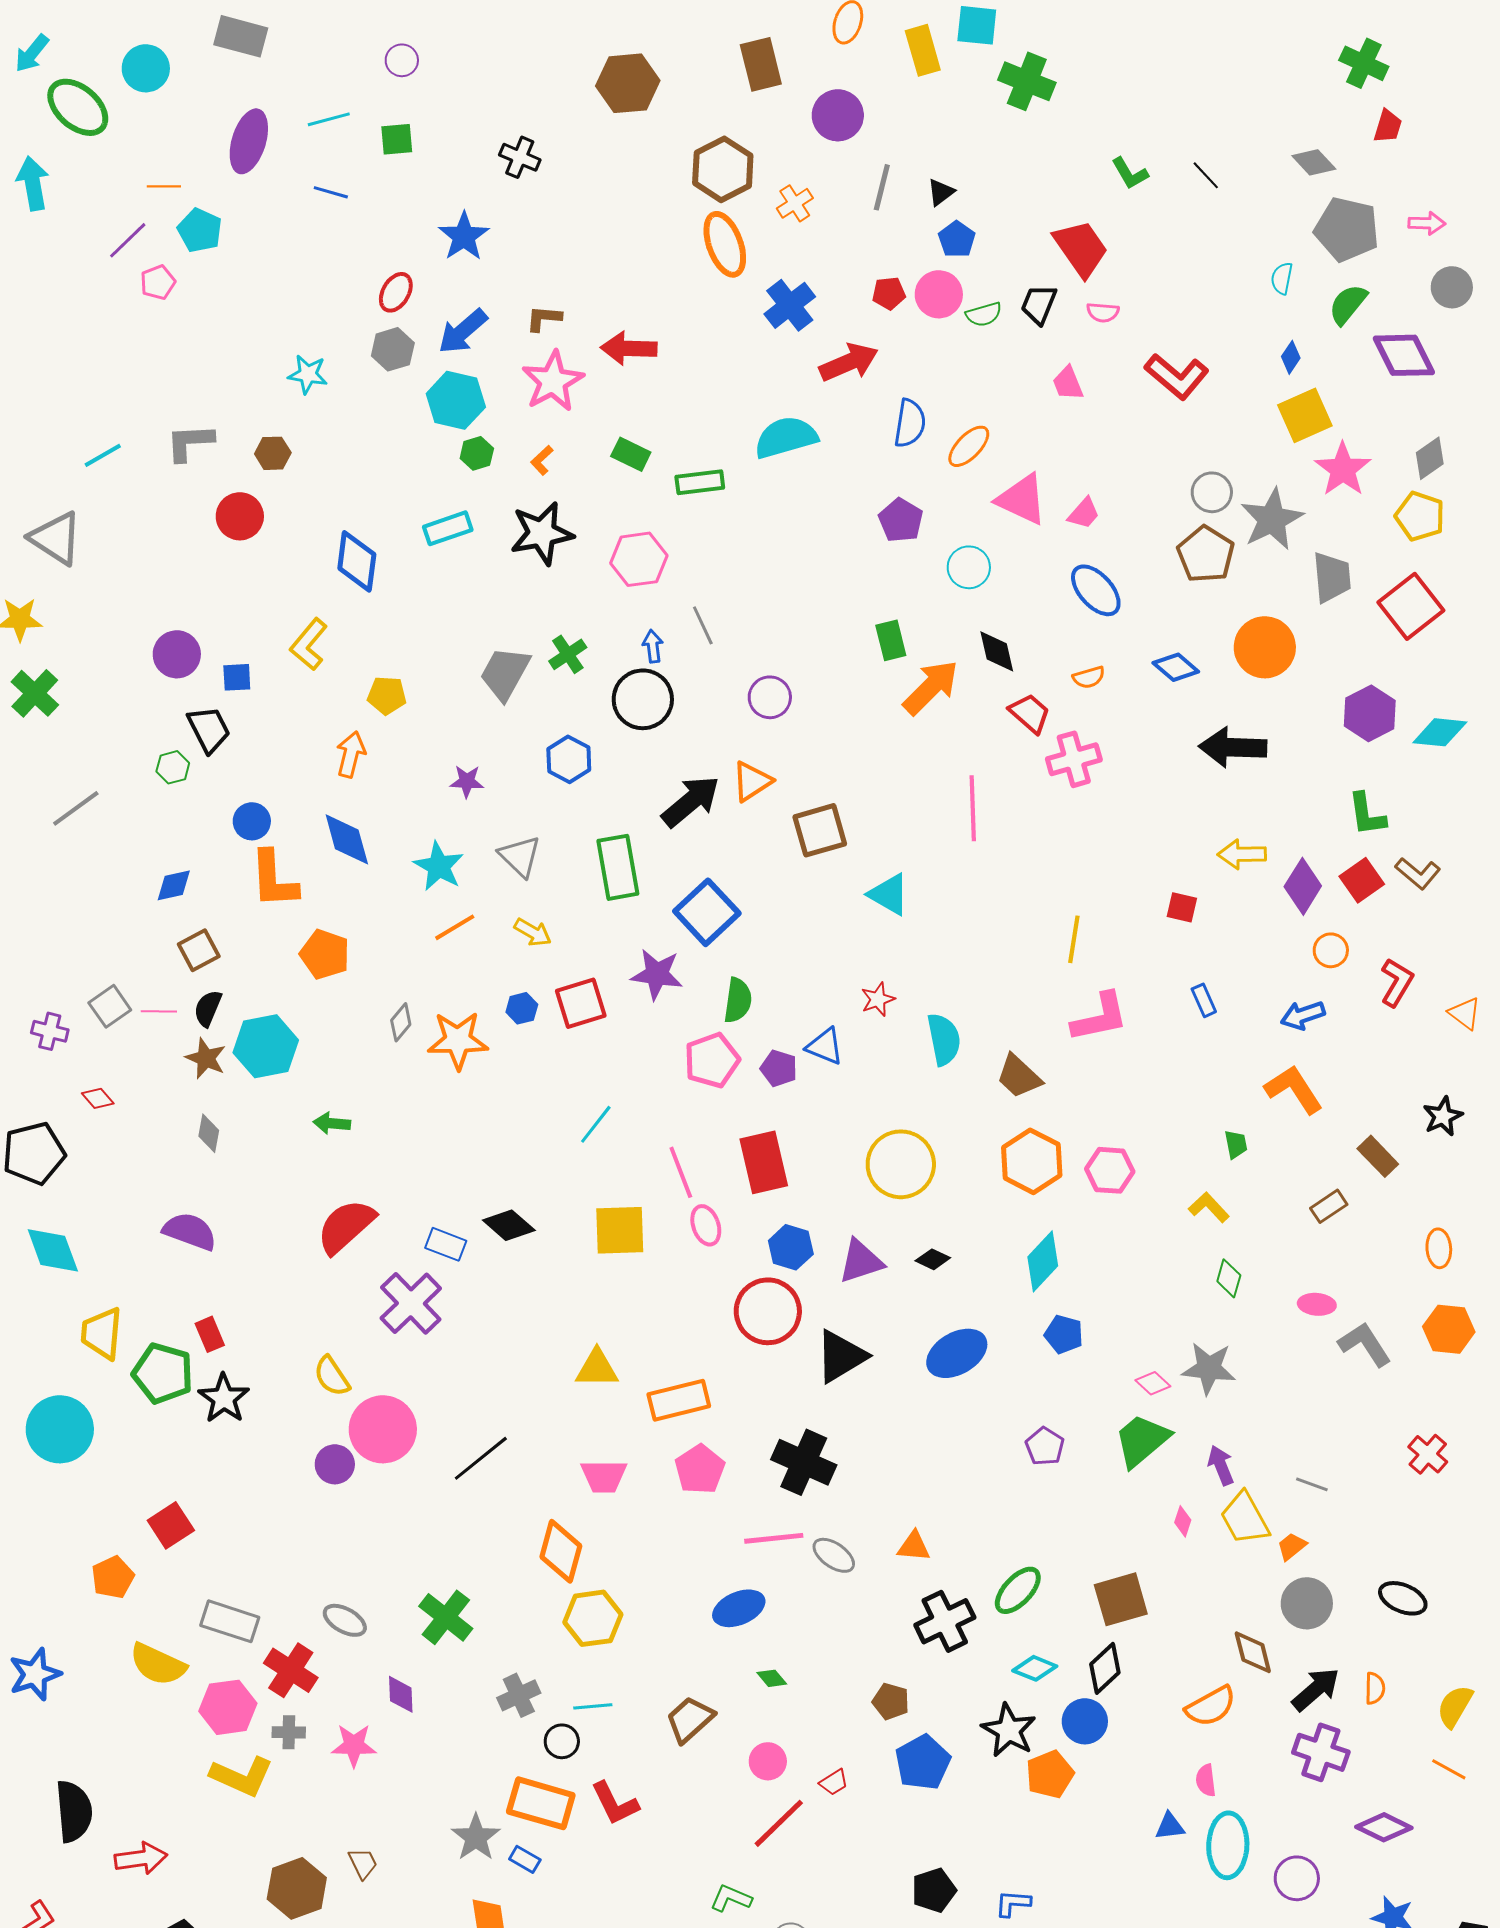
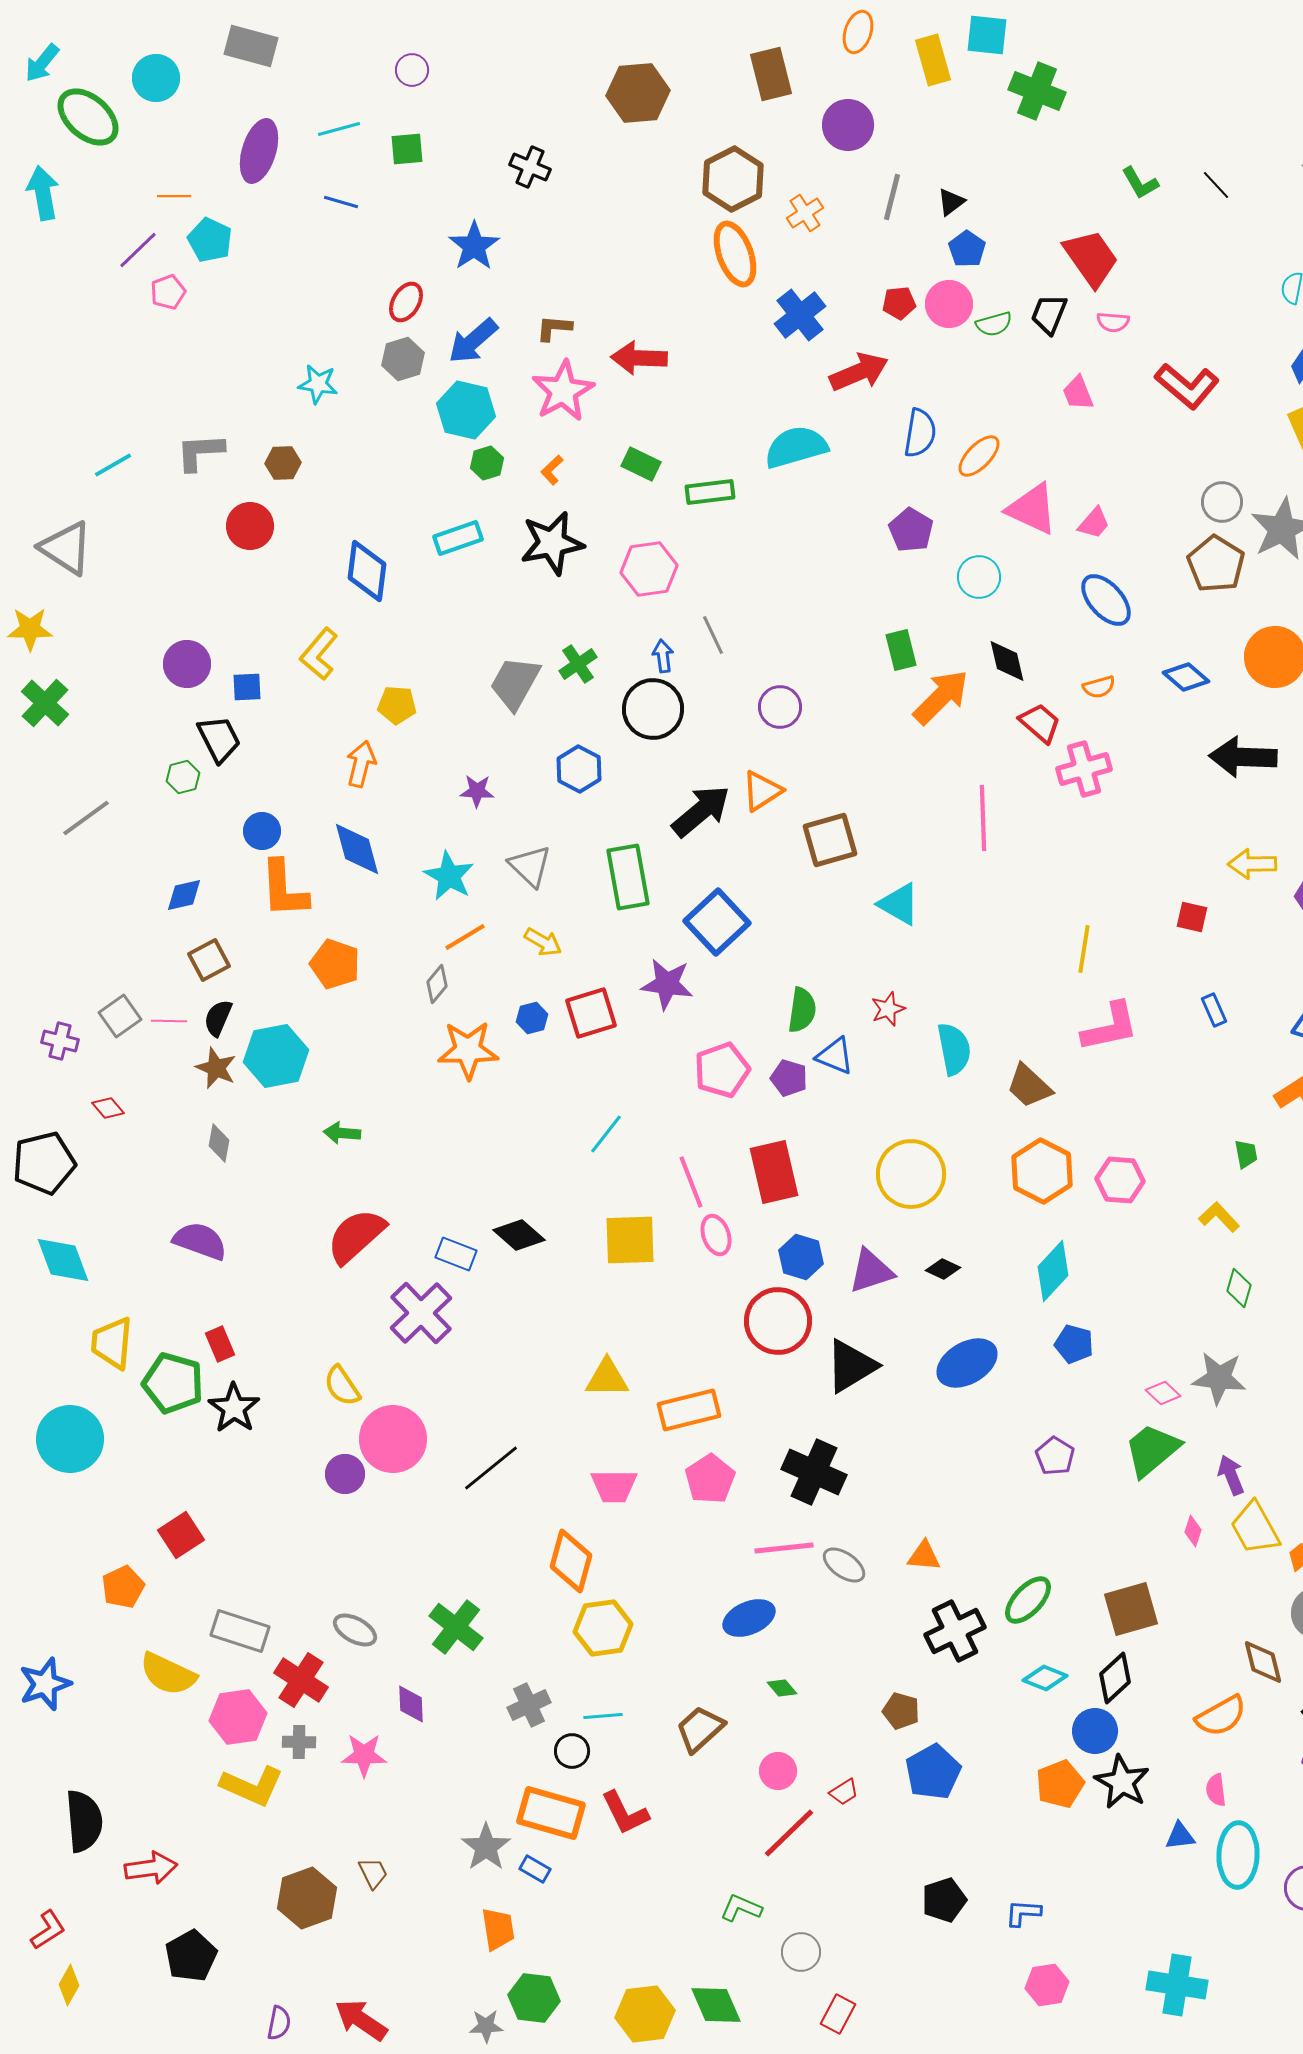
green semicircle: (738, 1000) -> (802, 1010), moved
gray diamond: (401, 1022) -> (437, 984), moved
black star: (1009, 1730) -> (1122, 1782), moved

